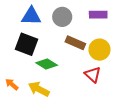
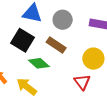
brown rectangle: (75, 43) -> (56, 45), moved

